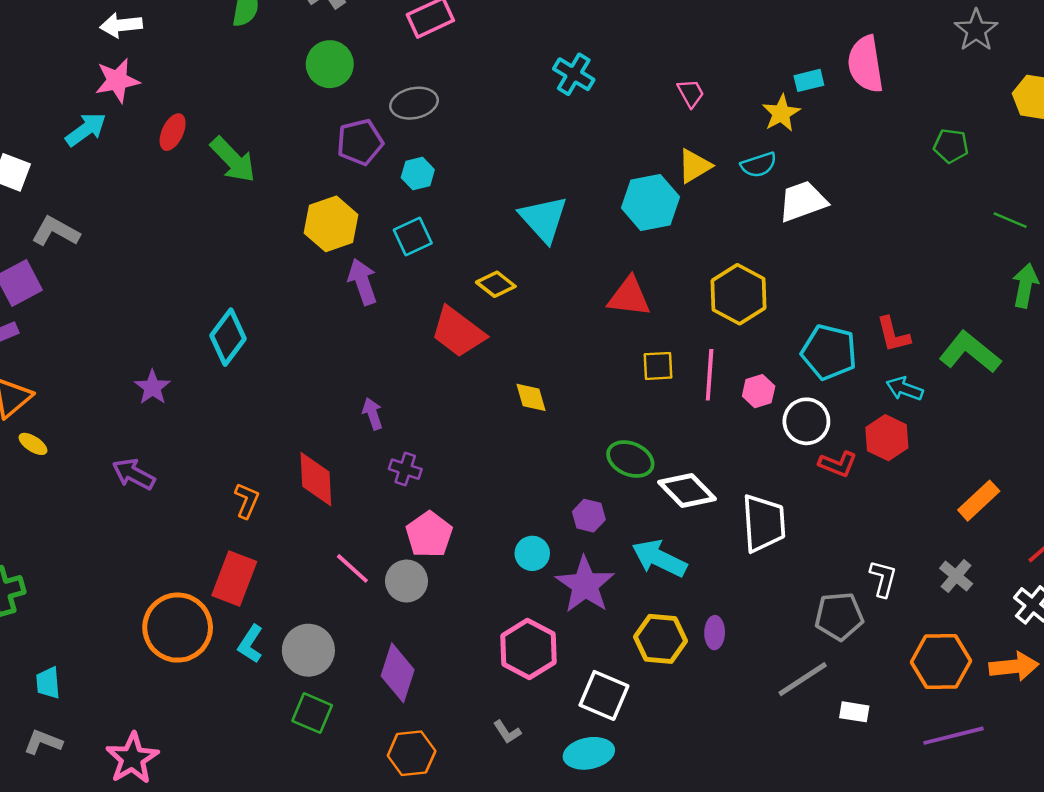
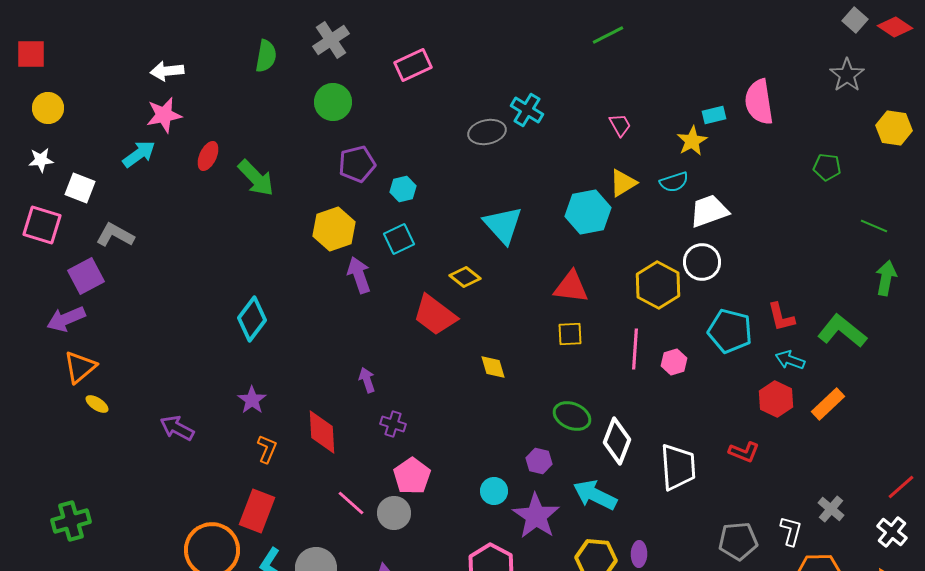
gray ellipse: (414, 103) -> (487, 132), moved
yellow square: (658, 366) -> (570, 334), moved
purple star: (152, 387) -> (252, 400), moved
white circle: (806, 421) -> (702, 262), moved
red L-shape: (838, 464) -> (744, 452), moved
white diamond: (687, 490) -> (617, 441), turned 66
orange rectangle: (979, 501) -> (828, 404), moved
white L-shape: (883, 579) -> (791, 531), moved

